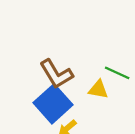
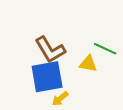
blue square: (53, 104) -> (47, 77), turned 32

